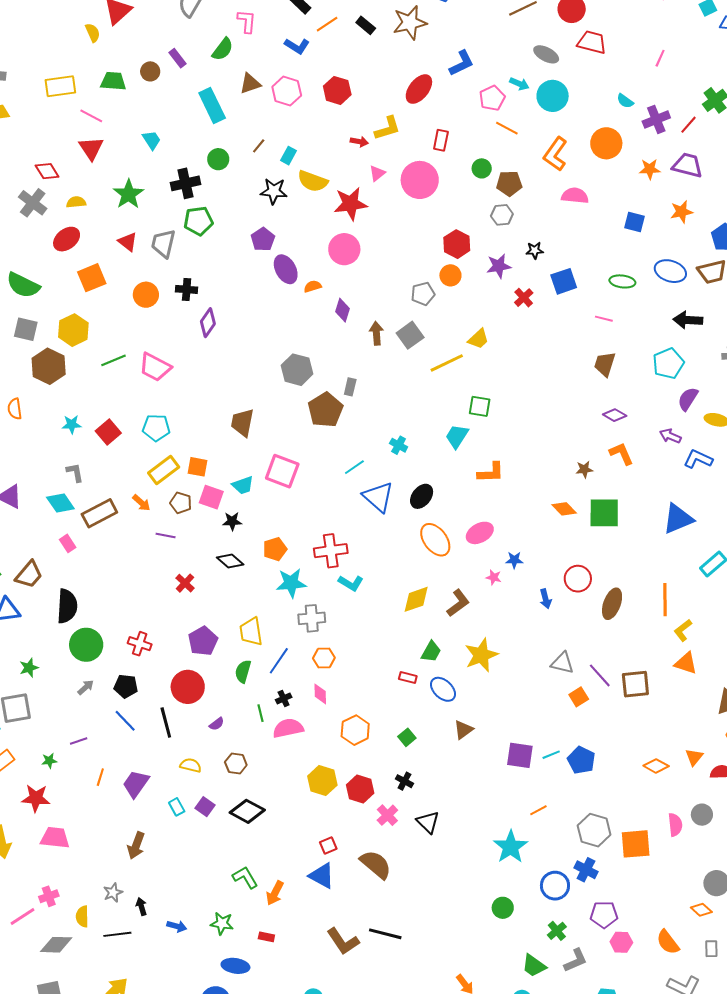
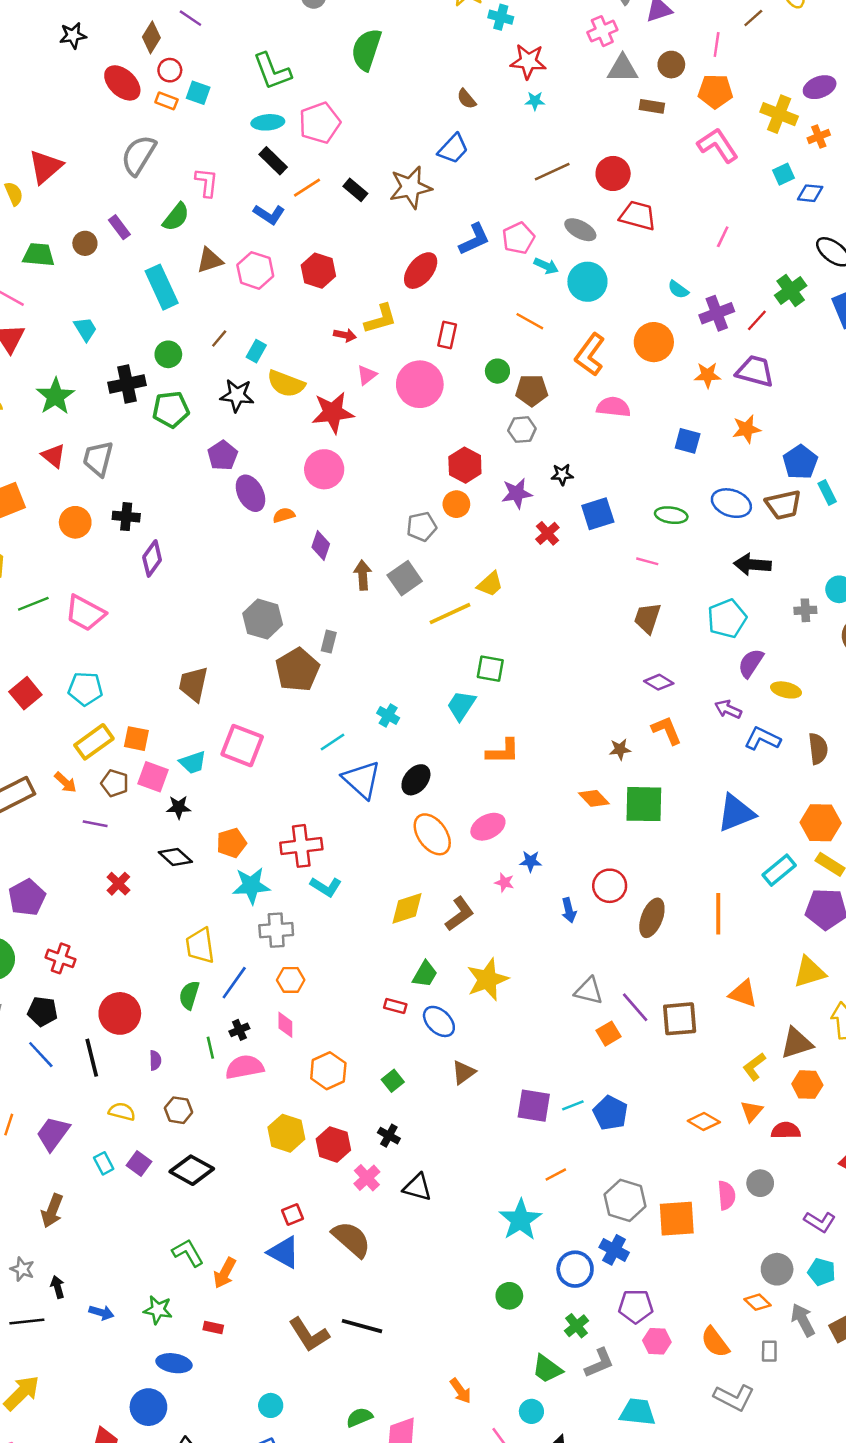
pink pentagon: (492, 98) -> (518, 238), moved
green pentagon: (198, 221) -> (171, 409), moved
yellow L-shape: (683, 630) -> (754, 1067), moved
purple pentagon: (203, 641) -> (27, 897), moved
purple semicircle: (217, 724) -> (155, 1060), turned -56
black triangle: (428, 822) -> (417, 1187), turned -30
gray star: (113, 893) -> (22, 1269), turned -30

